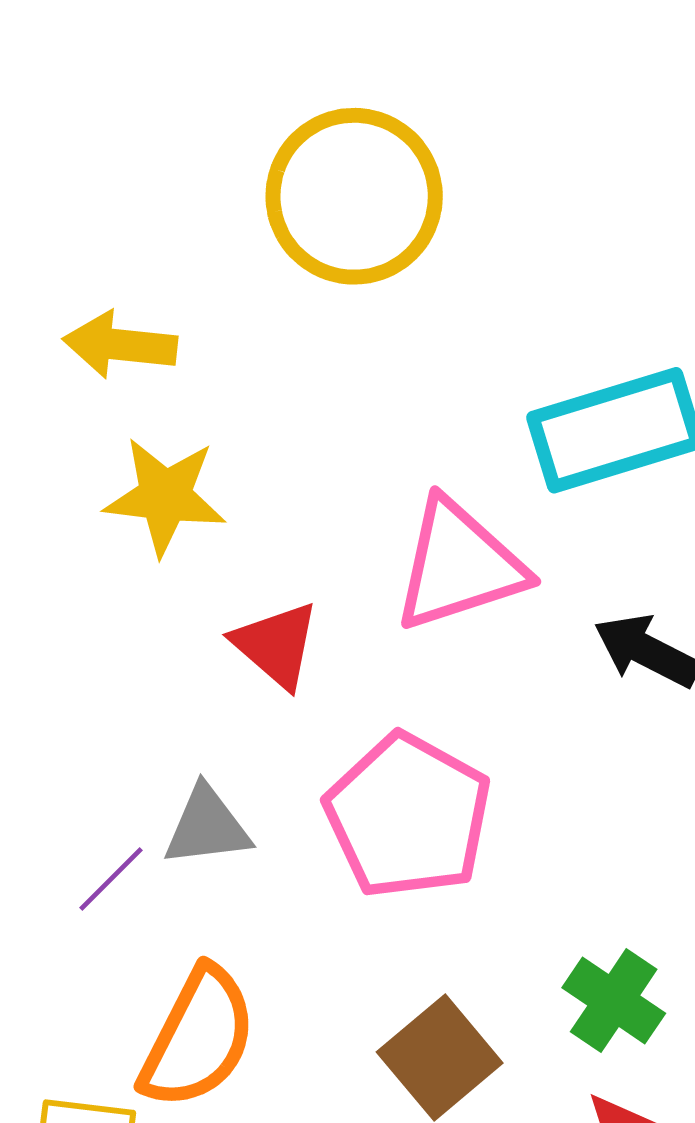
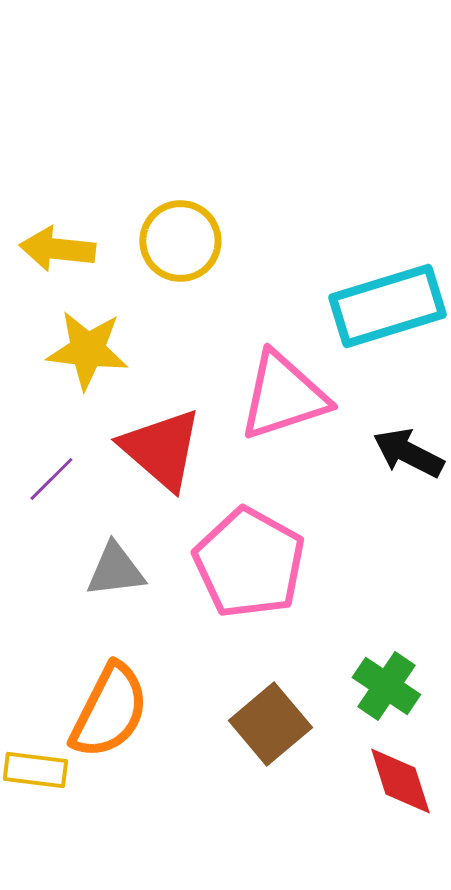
yellow circle: (354, 196) -> (180, 241), moved, size x0.7
red triangle: (276, 645) -> (161, 449), size x1.4
purple line: (111, 879) -> (51, 479), moved

